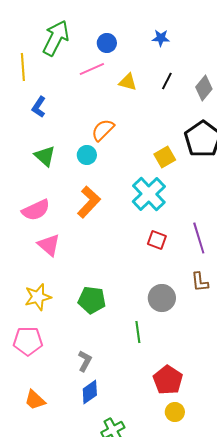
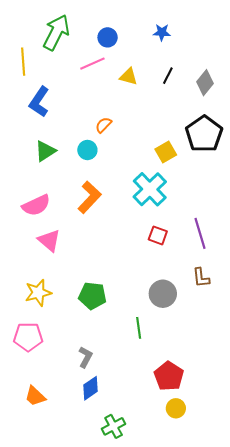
blue L-shape: (39, 107) -> (39, 102), size x1.4
orange semicircle: (103, 130) -> (104, 125), size x0.7
green triangle: (45, 156) -> (45, 151), turned 45

